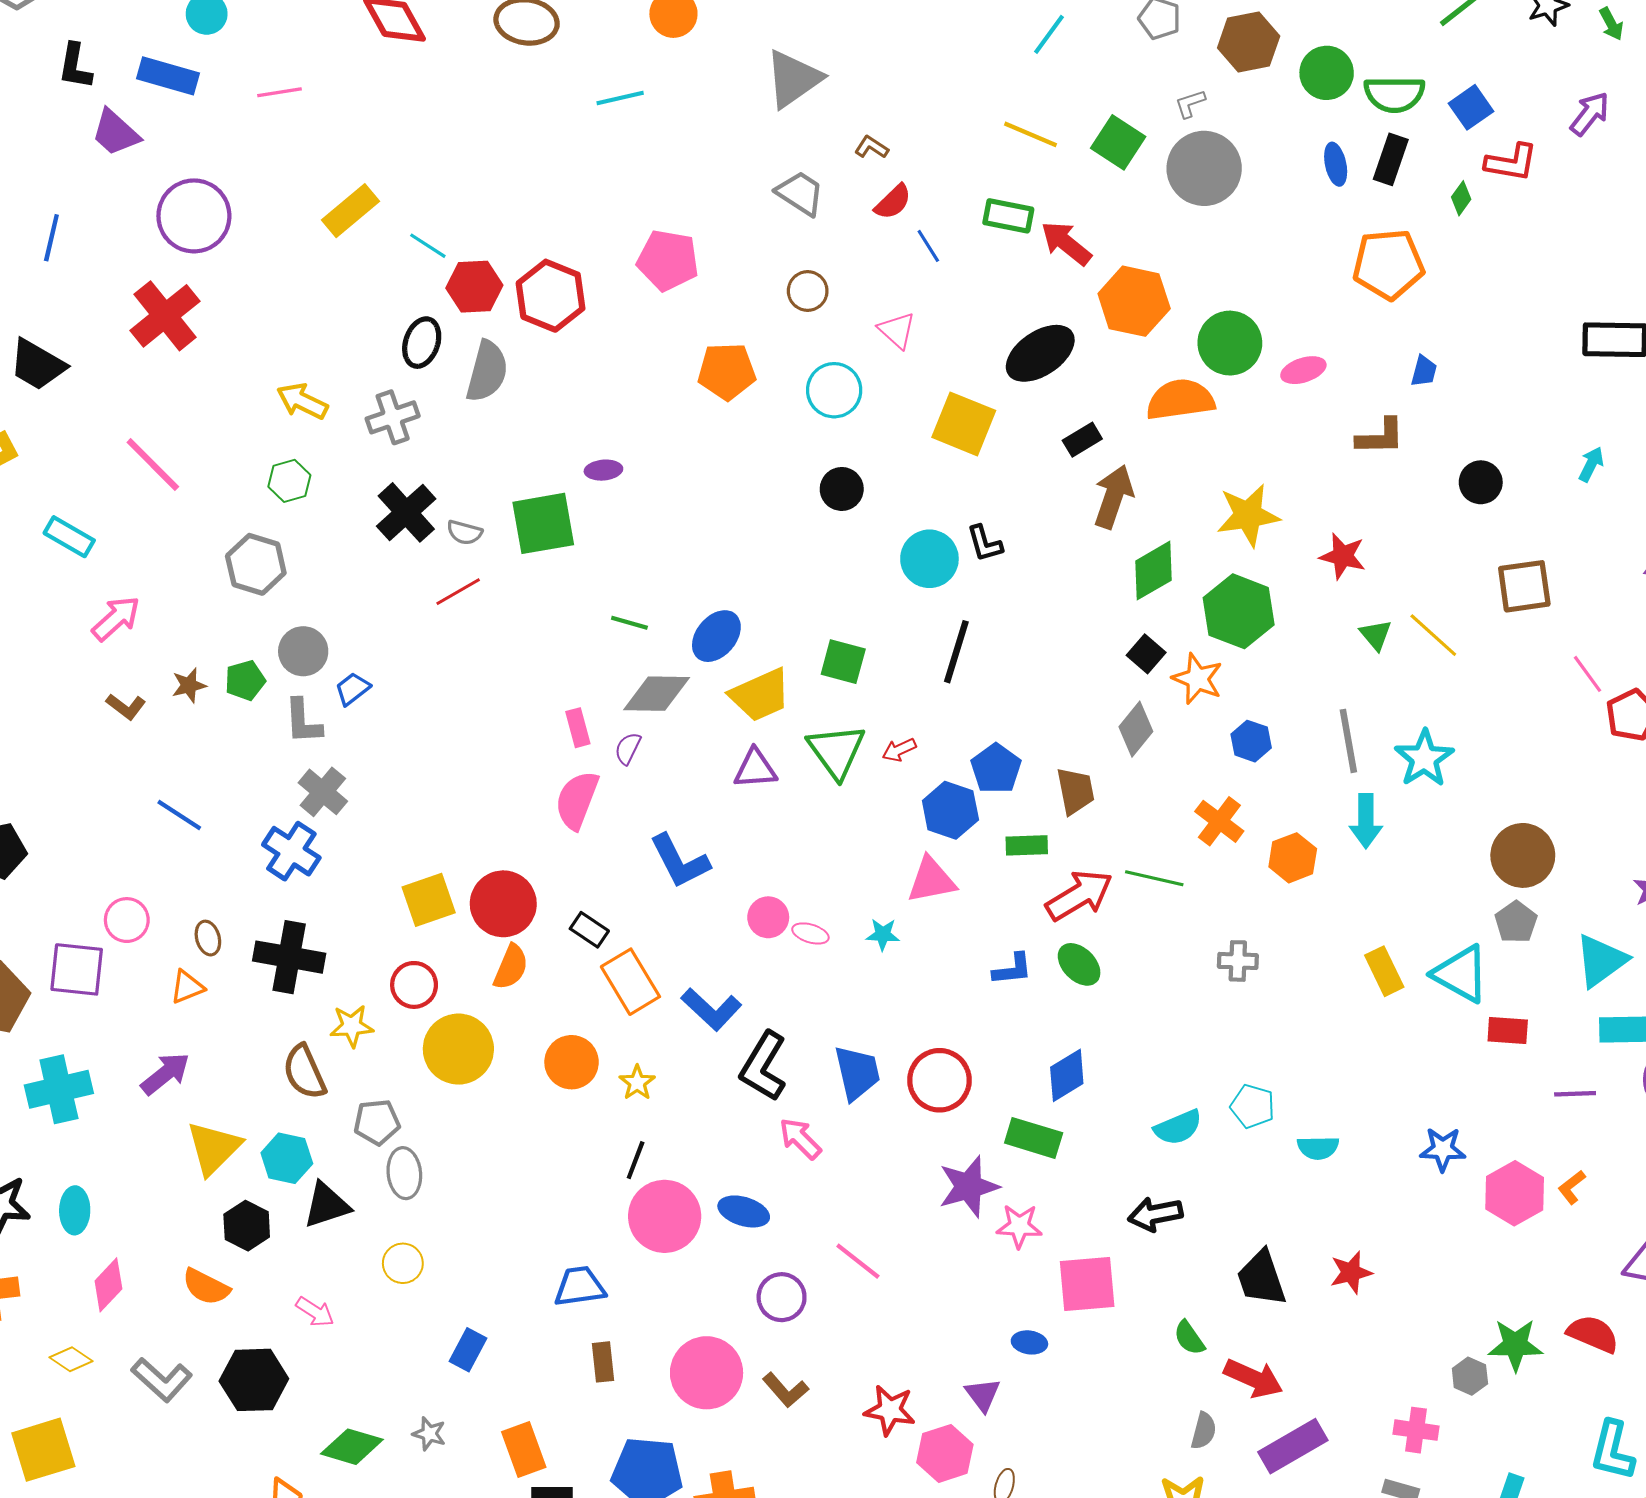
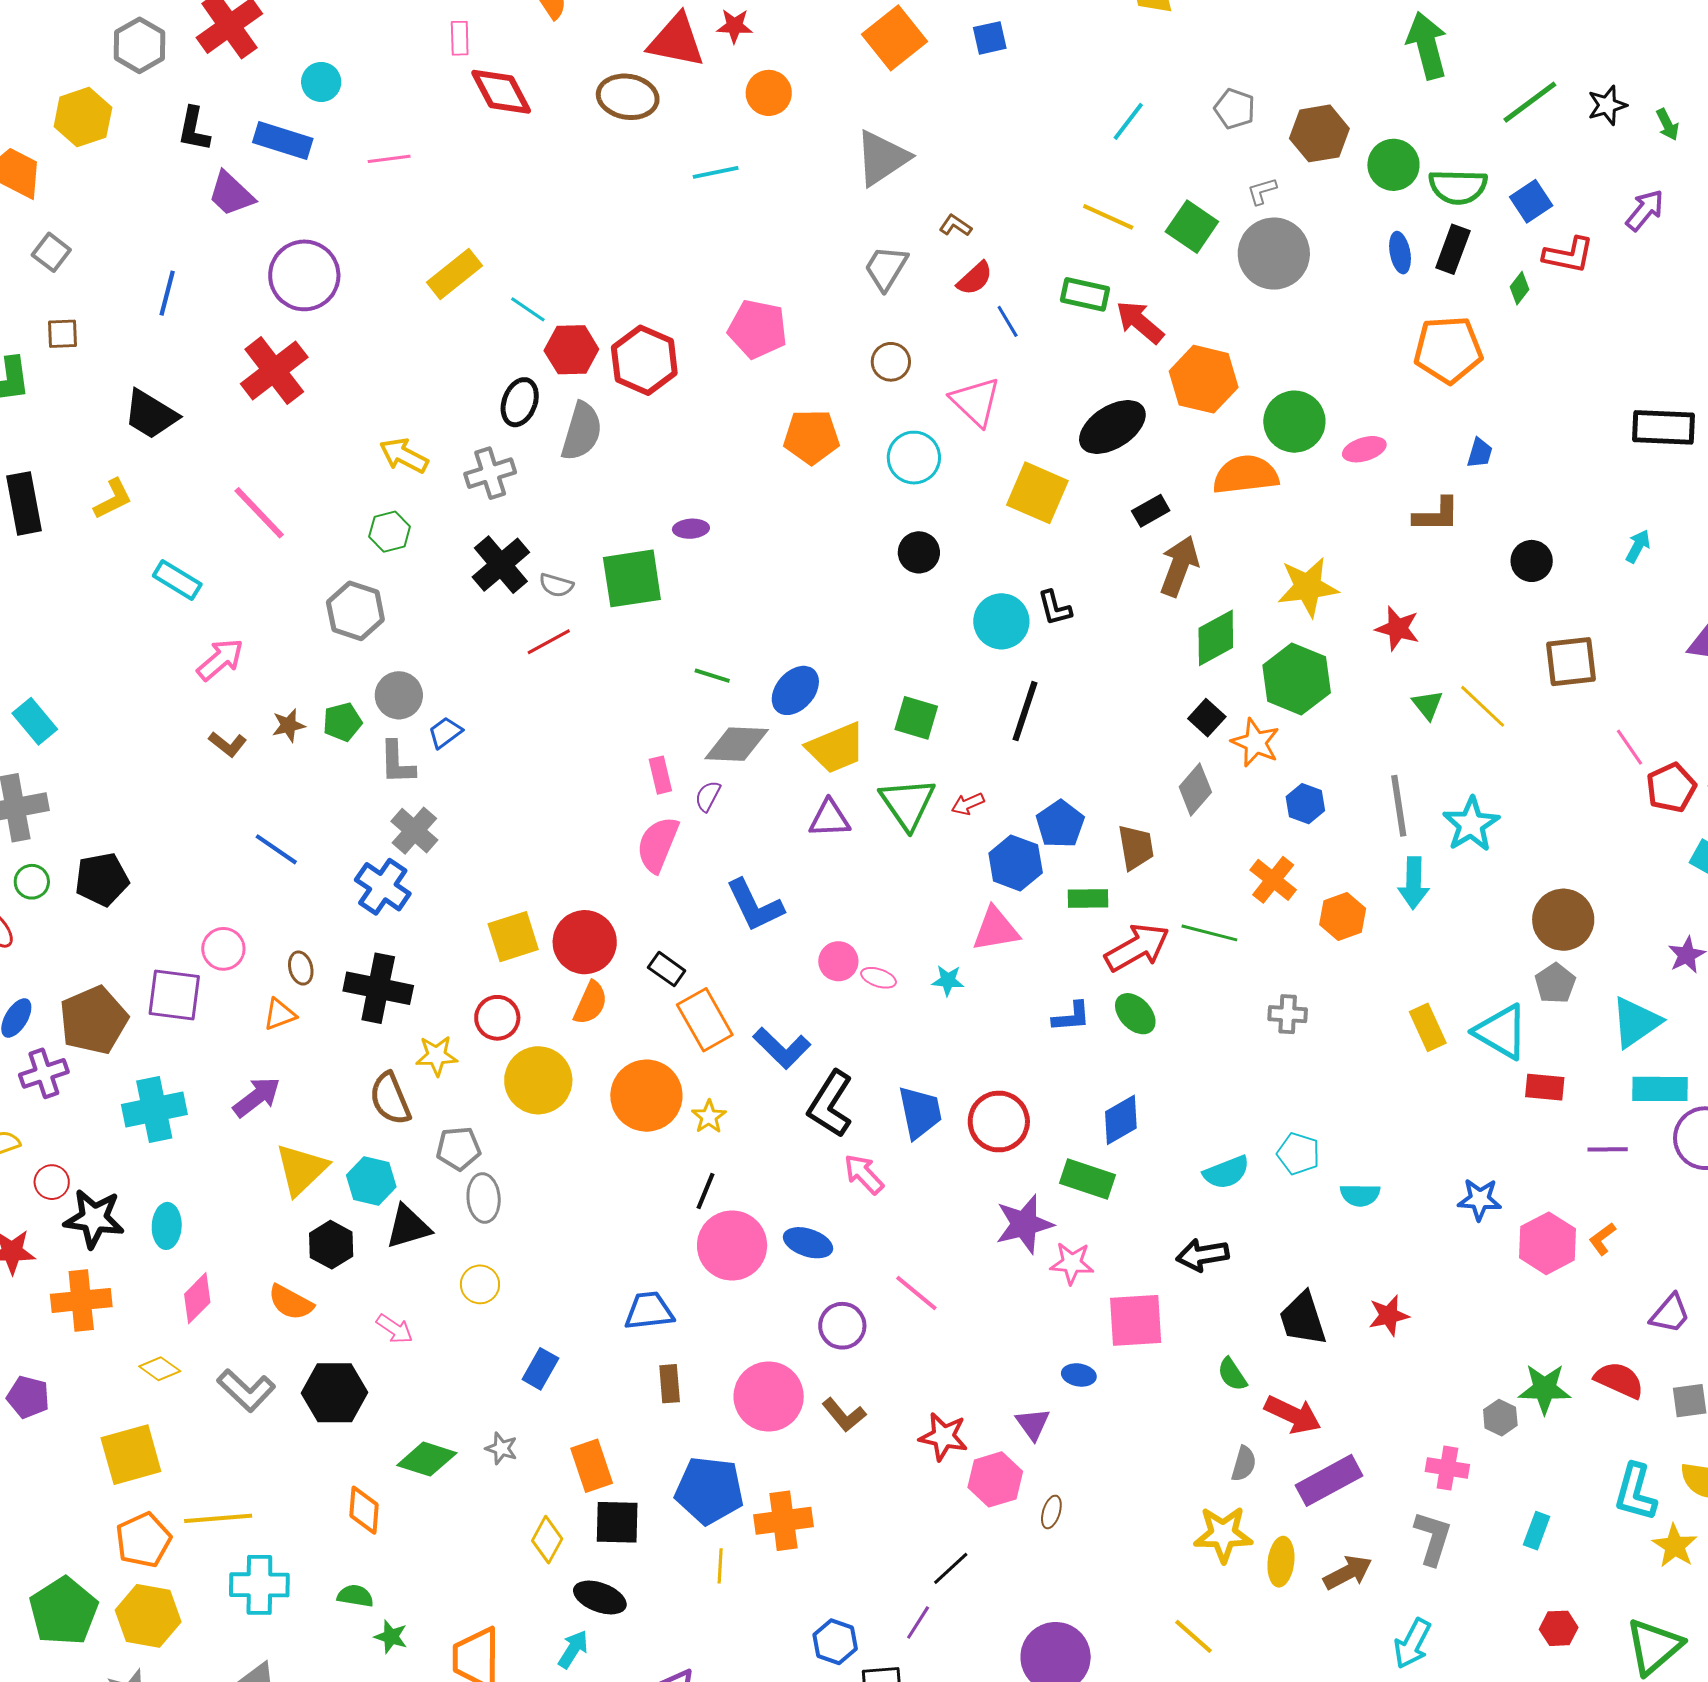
gray trapezoid: (800, 193) -> (886, 268), turned -93
pink triangle: (897, 330) -> (976, 402), size x1.4
orange circle: (572, 1062) -> (646, 1096), size x1.4

